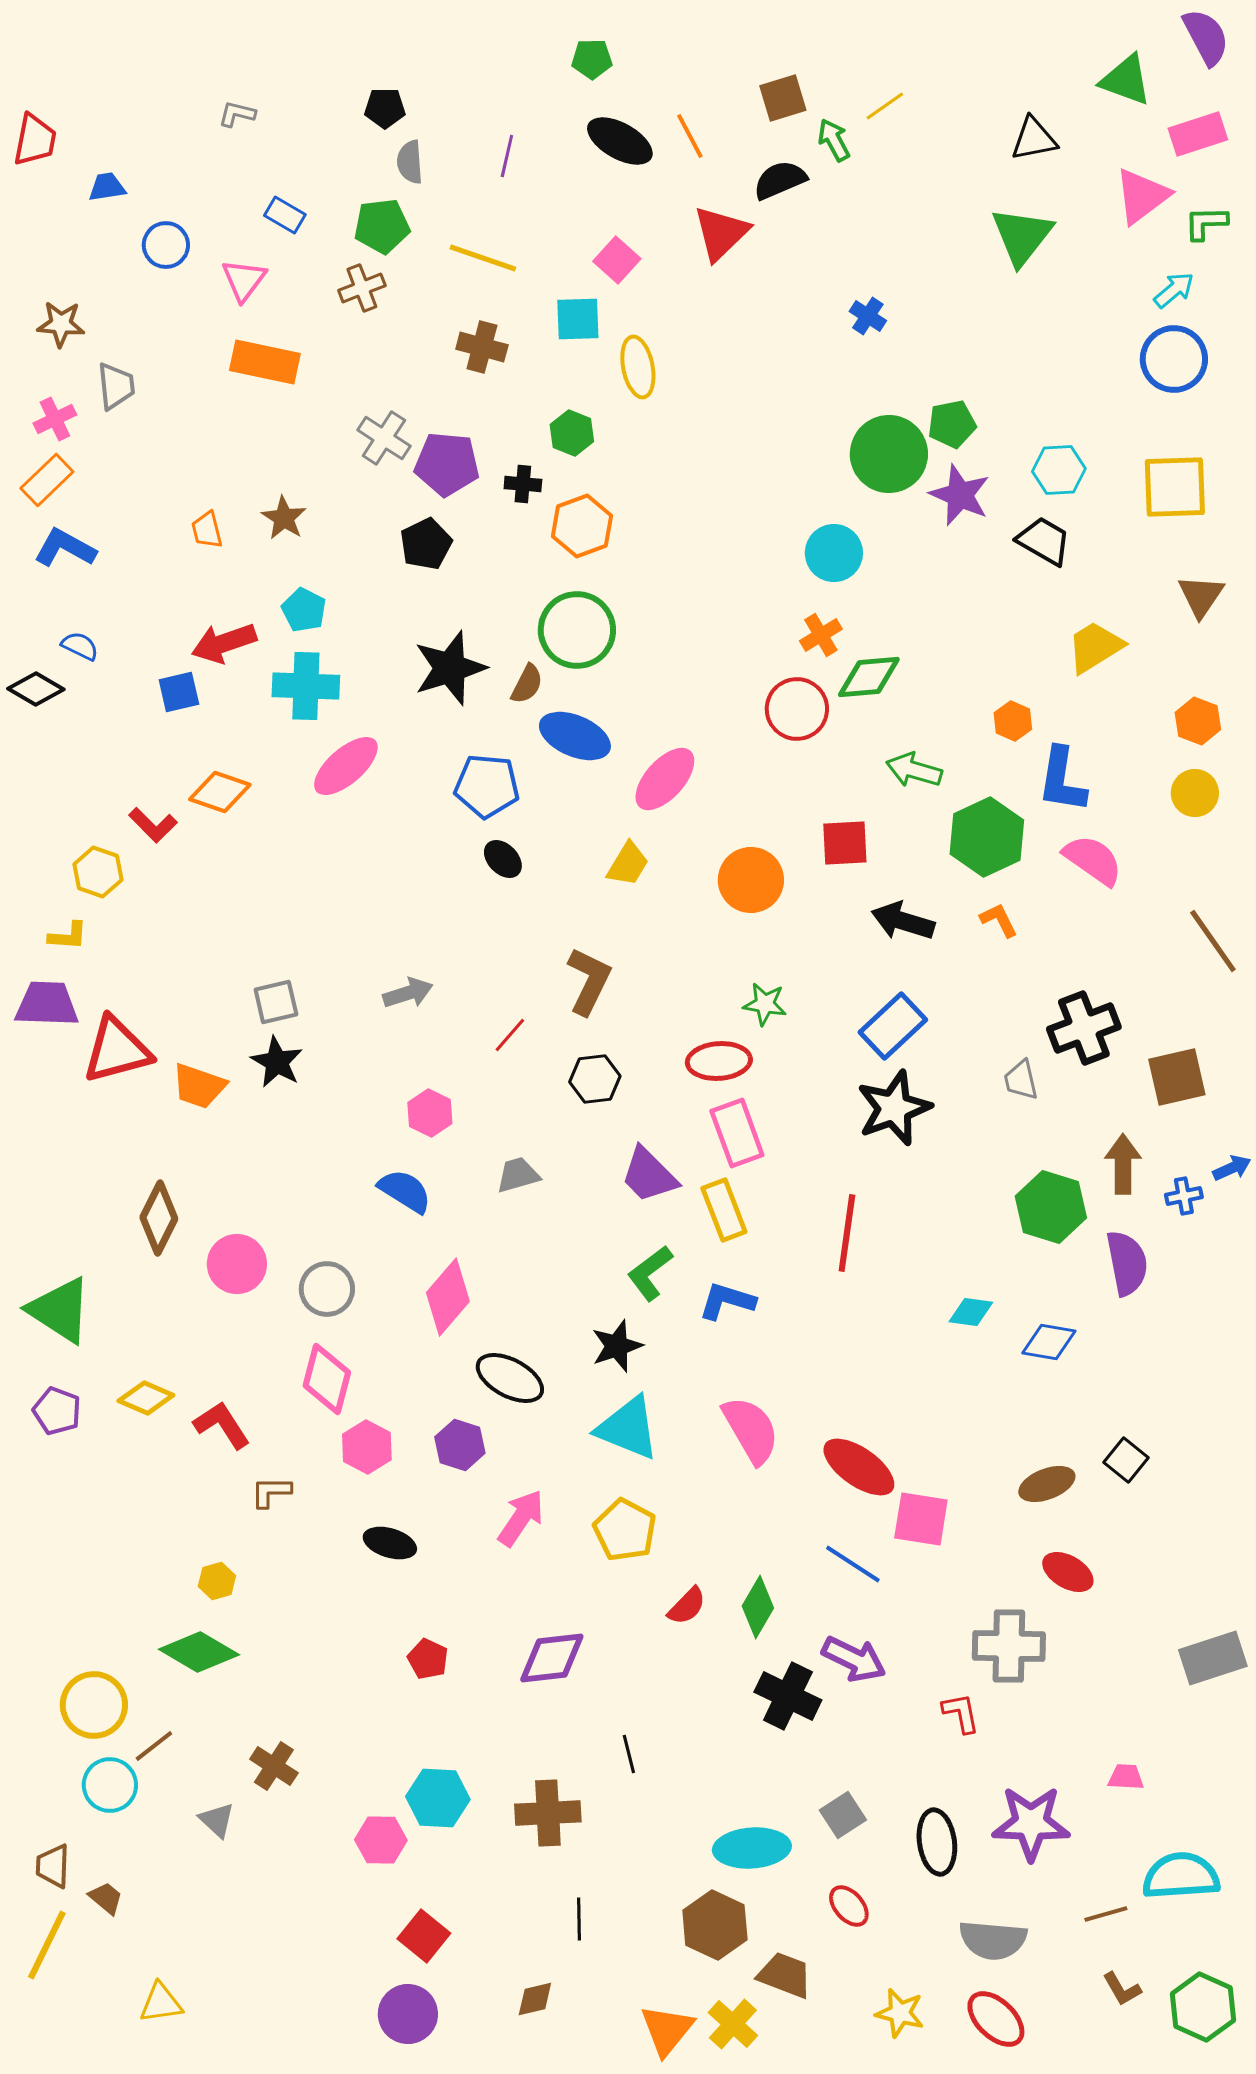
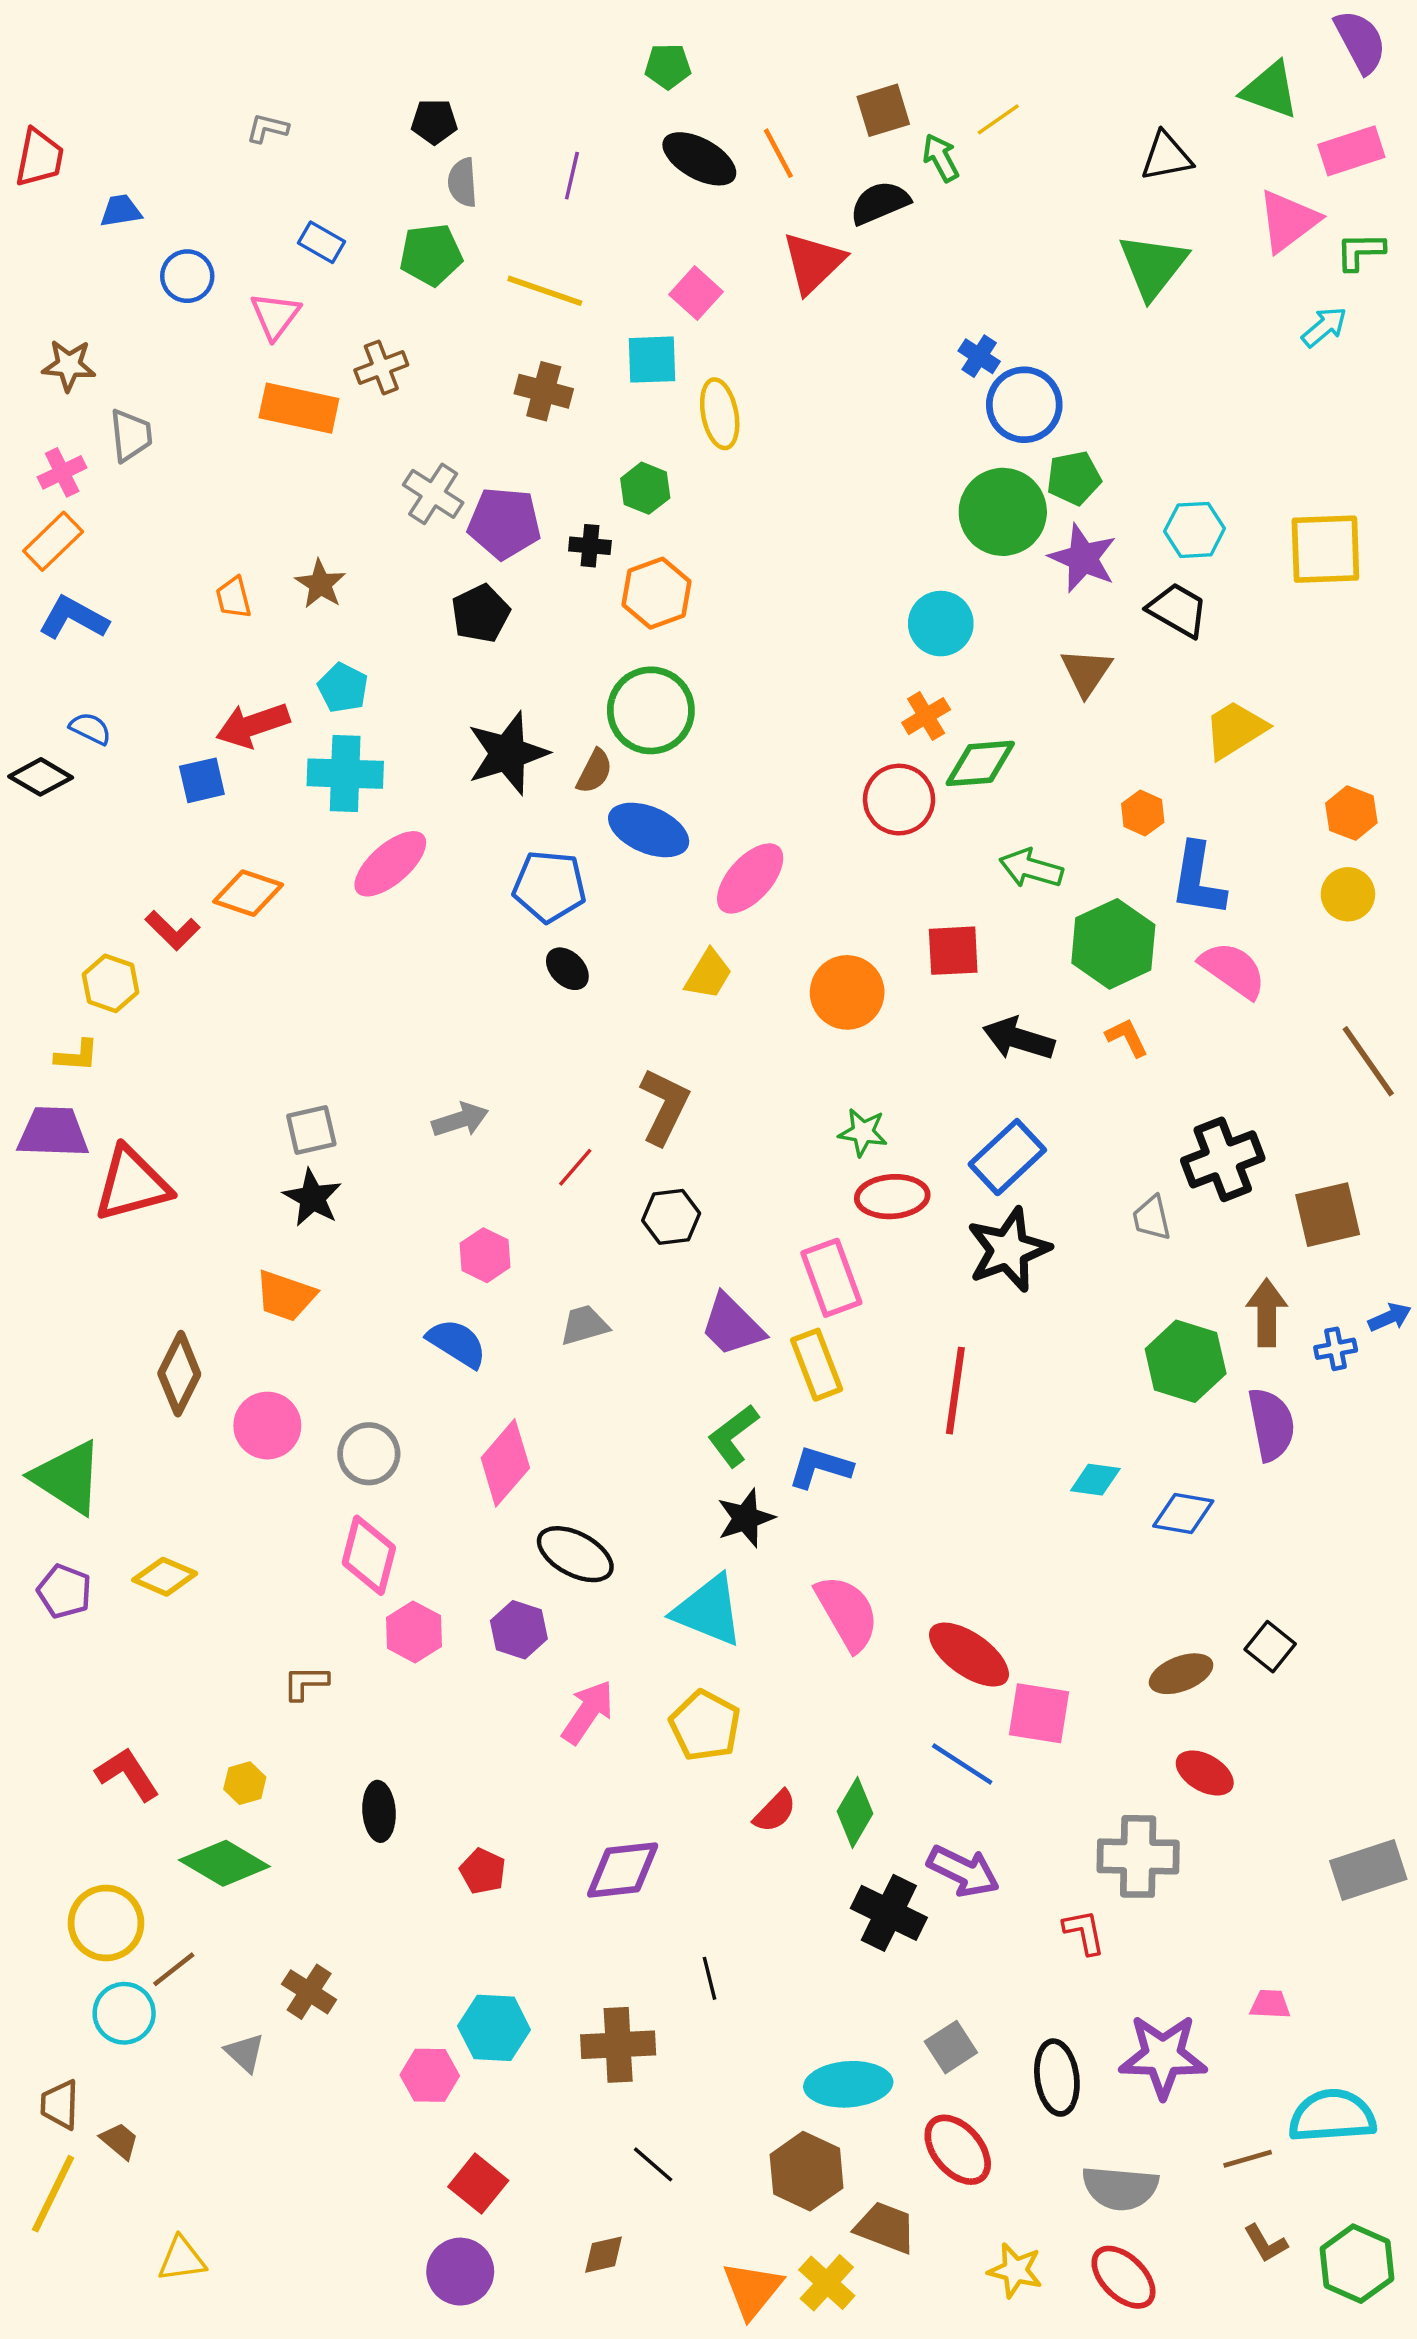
brown cross: (362, 288) -> (381, 367), moved
blue circle: (1174, 359) -> (1024, 405), moved
brown triangle: (1201, 596) -> (1086, 672), moved
red ellipse: (719, 1061) -> (892, 1197), moved
orange trapezoid: (199, 1086) -> (285, 1296), moved
black star: (617, 1346) -> (746, 1518), moved
red L-shape: (222, 1425) -> (127, 1774), moved
black ellipse: (390, 1543) -> (379, 1811), moved, turned 69
red ellipse: (849, 1906) -> (958, 2150), size x1.5
black line: (579, 1919) -> (653, 2164), turned -48

